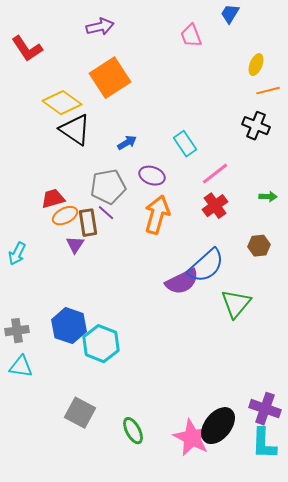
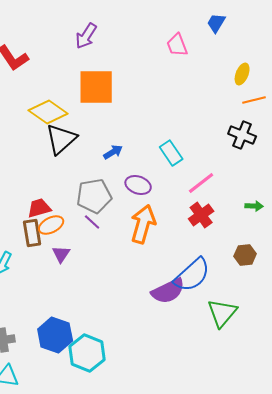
purple arrow: (100, 27) -> (86, 36), turned 136
orange square: (110, 78) -> (96, 87), turned 33
black triangle: (75, 130) -> (61, 139), turned 44
brown rectangle: (88, 223) -> (32, 233), moved

